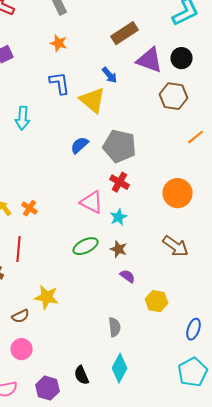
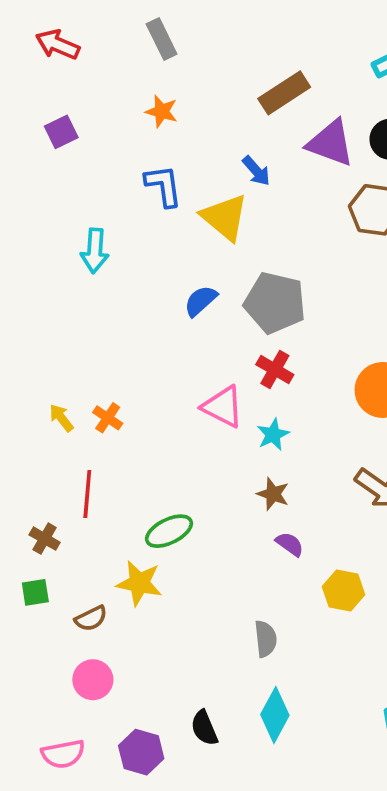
green ellipse: (86, 246) -> (169, 531), moved

